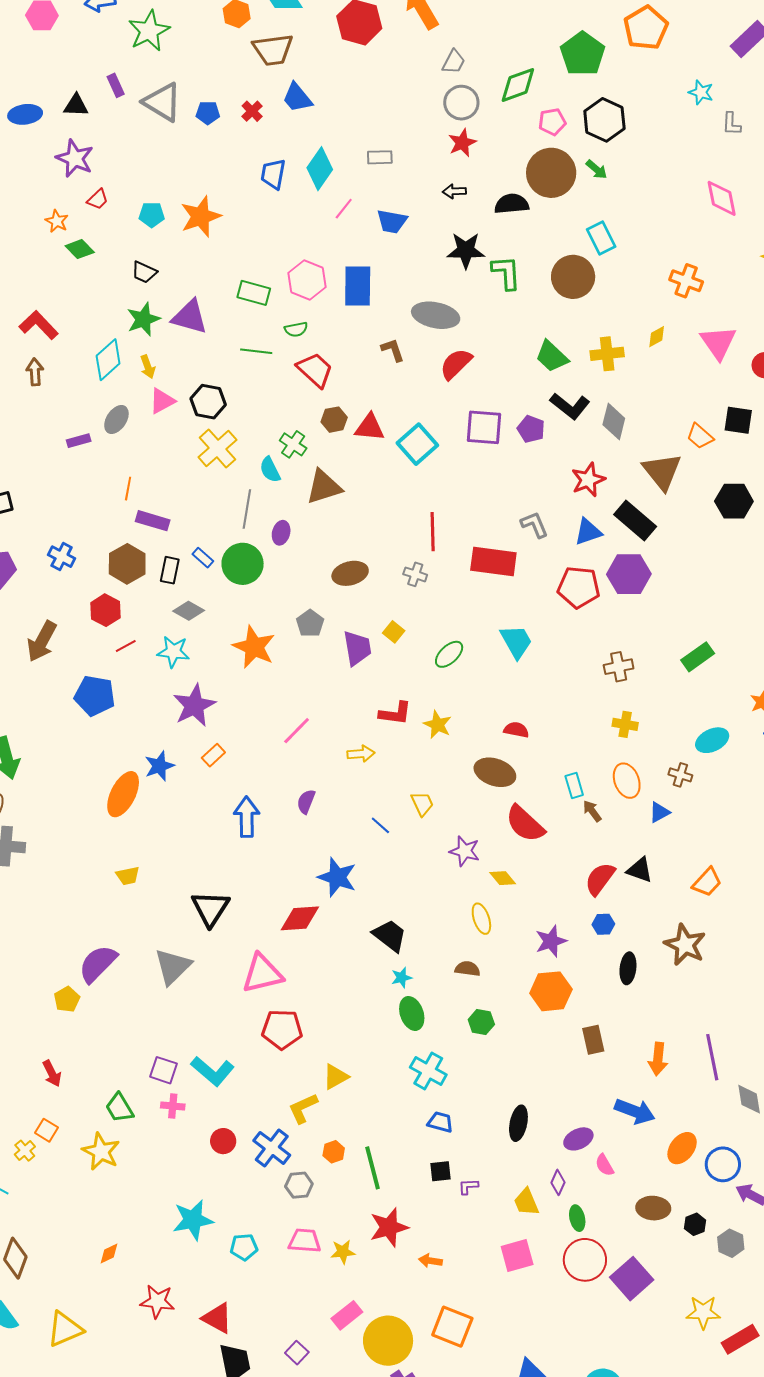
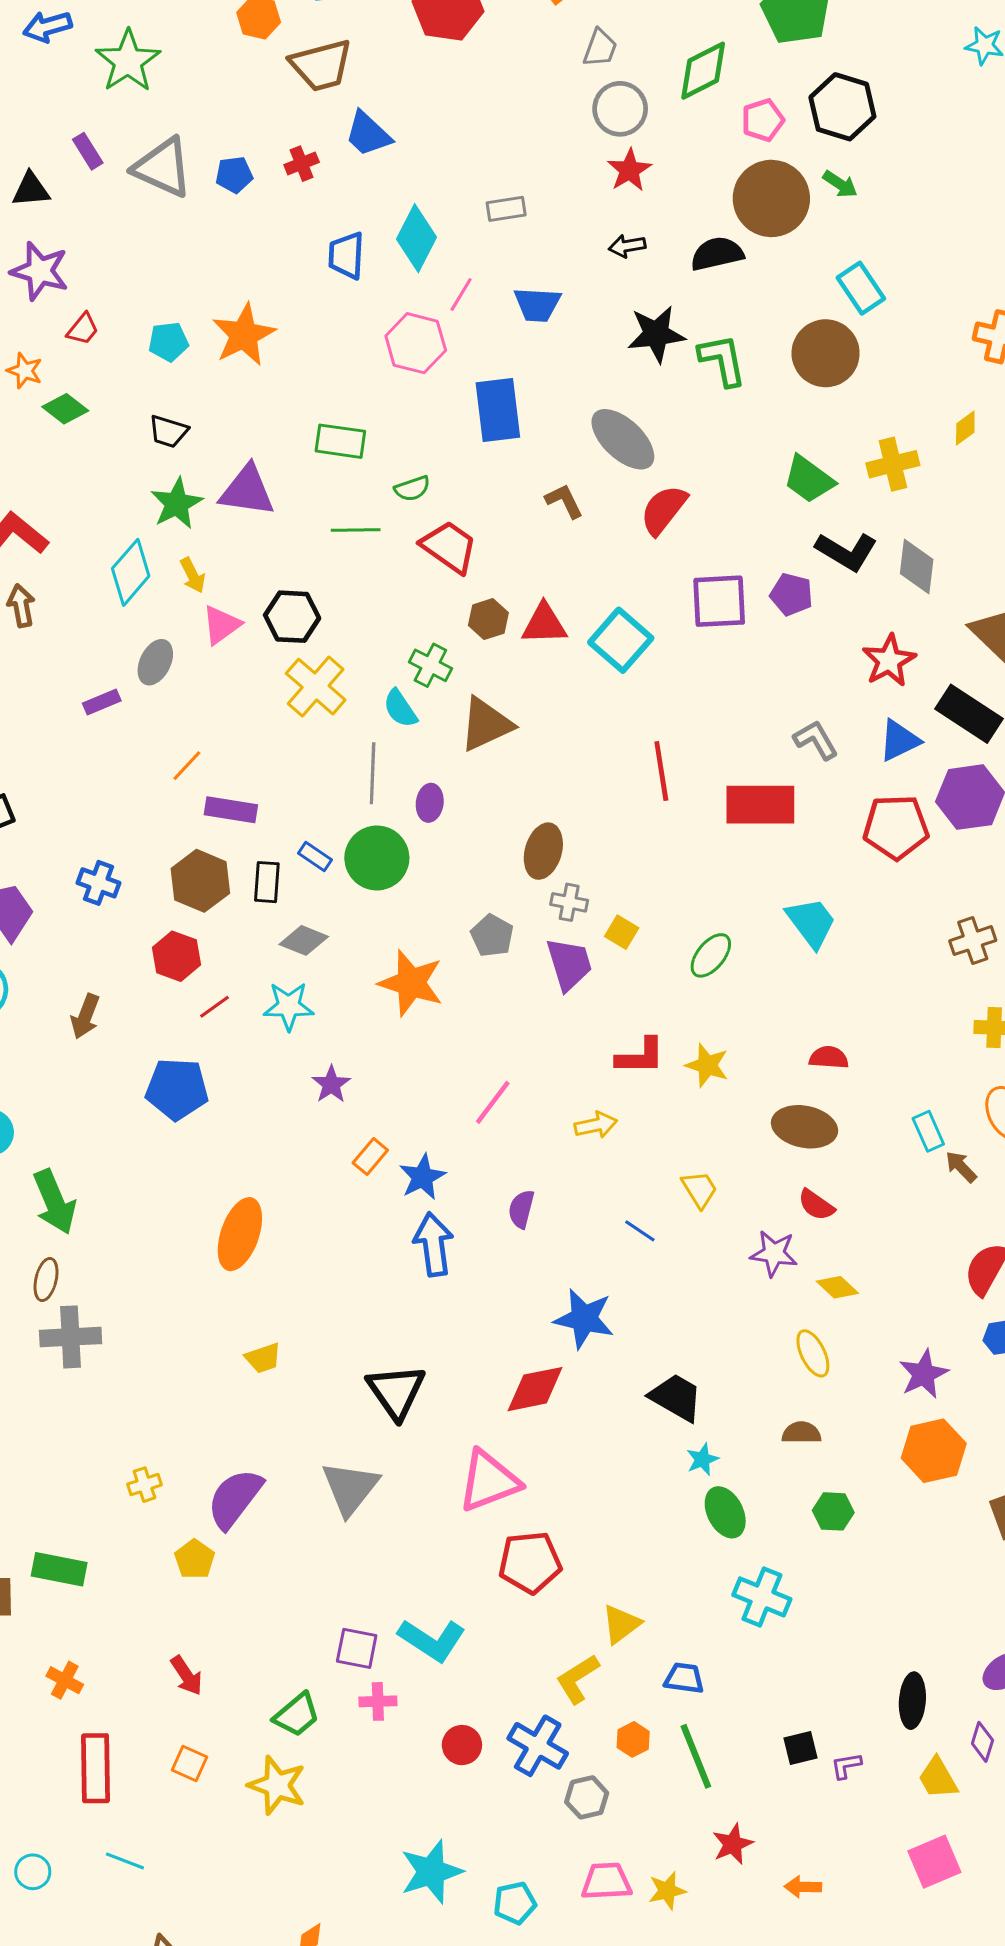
red cross: (252, 111) -> (302, 164), turned 30
pink hexagon: (307, 280) -> (416, 343), moved
gray ellipse: (436, 315) -> (623, 439), turned 39
orange line: (128, 489) -> (187, 766), turned 40
brown ellipse: (350, 573) -> (543, 851), turned -52
gray cross: (415, 574) -> (569, 902), moved
brown arrow: (42, 641) -> (85, 1016), size x0.7
purple star: (194, 705) -> (331, 1084), size x0.6
blue star: (159, 766) -> (422, 1177), moved
red semicircle: (525, 824) -> (816, 1205), moved, size x0.6
green trapezoid: (119, 1108) -> (297, 1715), turned -92
blue trapezoid: (440, 1122) -> (684, 1678), moved
black ellipse: (518, 1123) -> (912, 1701), moved
yellow cross: (25, 1151) -> (144, 1485), moved, turned 30
red star: (389, 1227) -> (733, 1844), size x0.7

